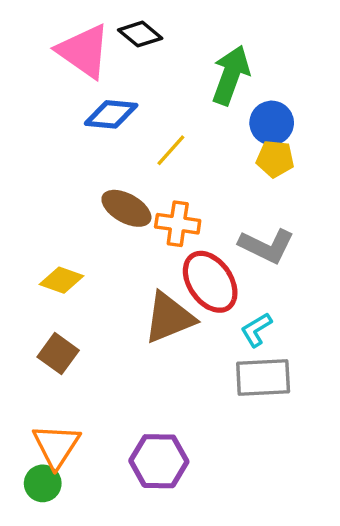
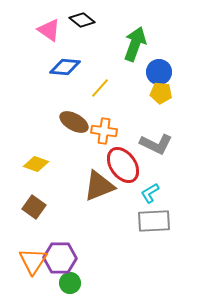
pink triangle: (84, 51) -> (49, 30), size x0.7
purple hexagon: (159, 461) -> (60, 258), moved
green circle: (43, 483) -> (70, 283), moved

